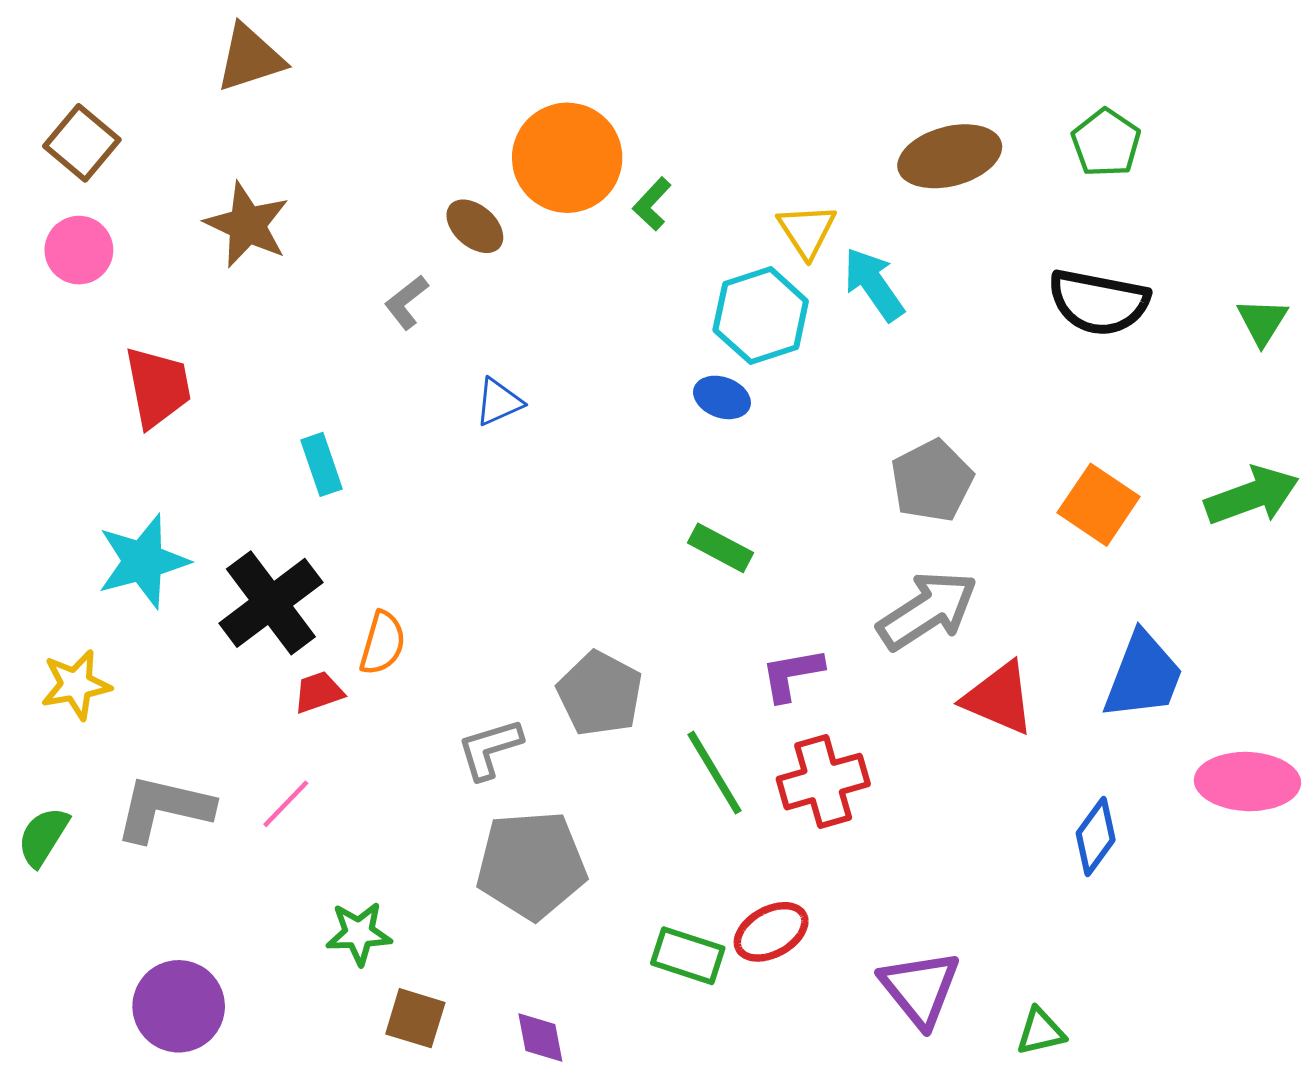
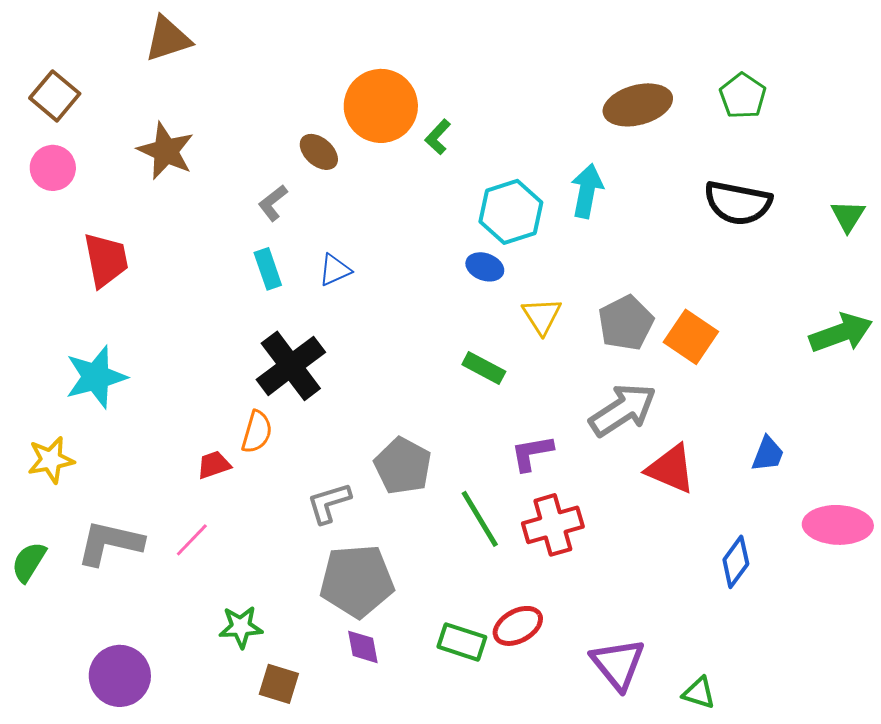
yellow triangle: (807, 231) -> (542, 316), moved
cyan arrow: (874, 284) -> (587, 191), turned 46
cyan rectangle: (322, 464) -> (268, 269), moved
orange square: (1099, 505) -> (691, 337), moved
black cross: (271, 603) -> (291, 366), moved
blue trapezoid: (1143, 676) -> (768, 454), size x0.6
green triangle: (1041, 1032) -> (699, 693), turned 30
purple diamond: (540, 1038) -> (363, 647), moved

